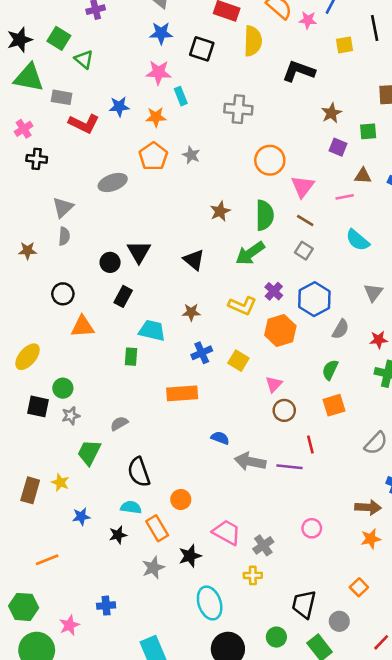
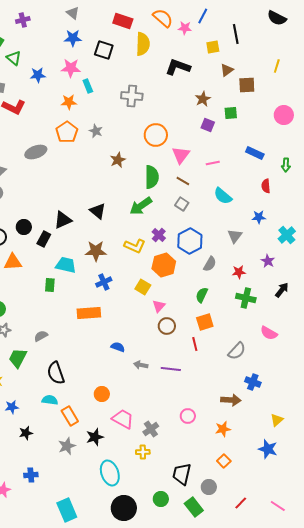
blue star: (119, 107) -> (38, 75), moved
brown triangle: (363, 176) -> (227, 70), moved, turned -40
brown star: (220, 211) -> (118, 160), moved
black triangle: (139, 252) -> (63, 220), moved, turned 36
black circle: (110, 262) -> (24, 227), moved
brown star: (191, 312) -> (96, 251), size x1.5
yellow square: (238, 361) -> (143, 287), moved
red line: (310, 444) -> (195, 344), moved
gray arrow: (250, 462) -> (141, 365), size x0.6
orange circle: (181, 499) -> (102, 394), moved
black star: (118, 535) -> (26, 433), moved
orange star: (371, 539) -> (223, 429), moved

